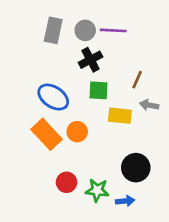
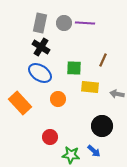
black cross: (90, 60) -> (41, 47), moved, turned -30
gray arrow: (149, 105) -> (117, 94), moved
orange rectangle: (47, 134) -> (20, 103), moved
green star: (97, 190) -> (71, 155), moved
blue arrow: (125, 201) -> (94, 151), turned 48

